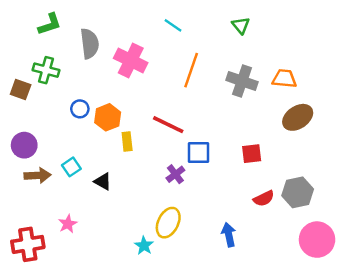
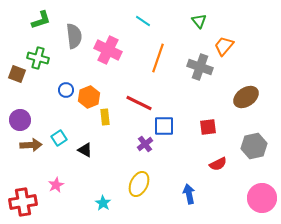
orange trapezoid: (284, 79) -> (224, 46), moved, turned -55
gray hexagon: (298, 192) -> (254, 146), moved
cyan star: (144, 246) -> (103, 203), moved

